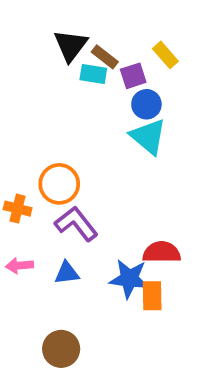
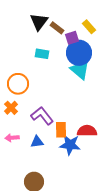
cyan rectangle: (93, 74) -> (42, 54), moved
blue circle: (146, 104) -> (79, 53), size x1.6
orange circle: (59, 184) -> (18, 84), moved
orange cross: (18, 209) -> (11, 108), turned 32
orange rectangle: (152, 296) -> (61, 130), moved

